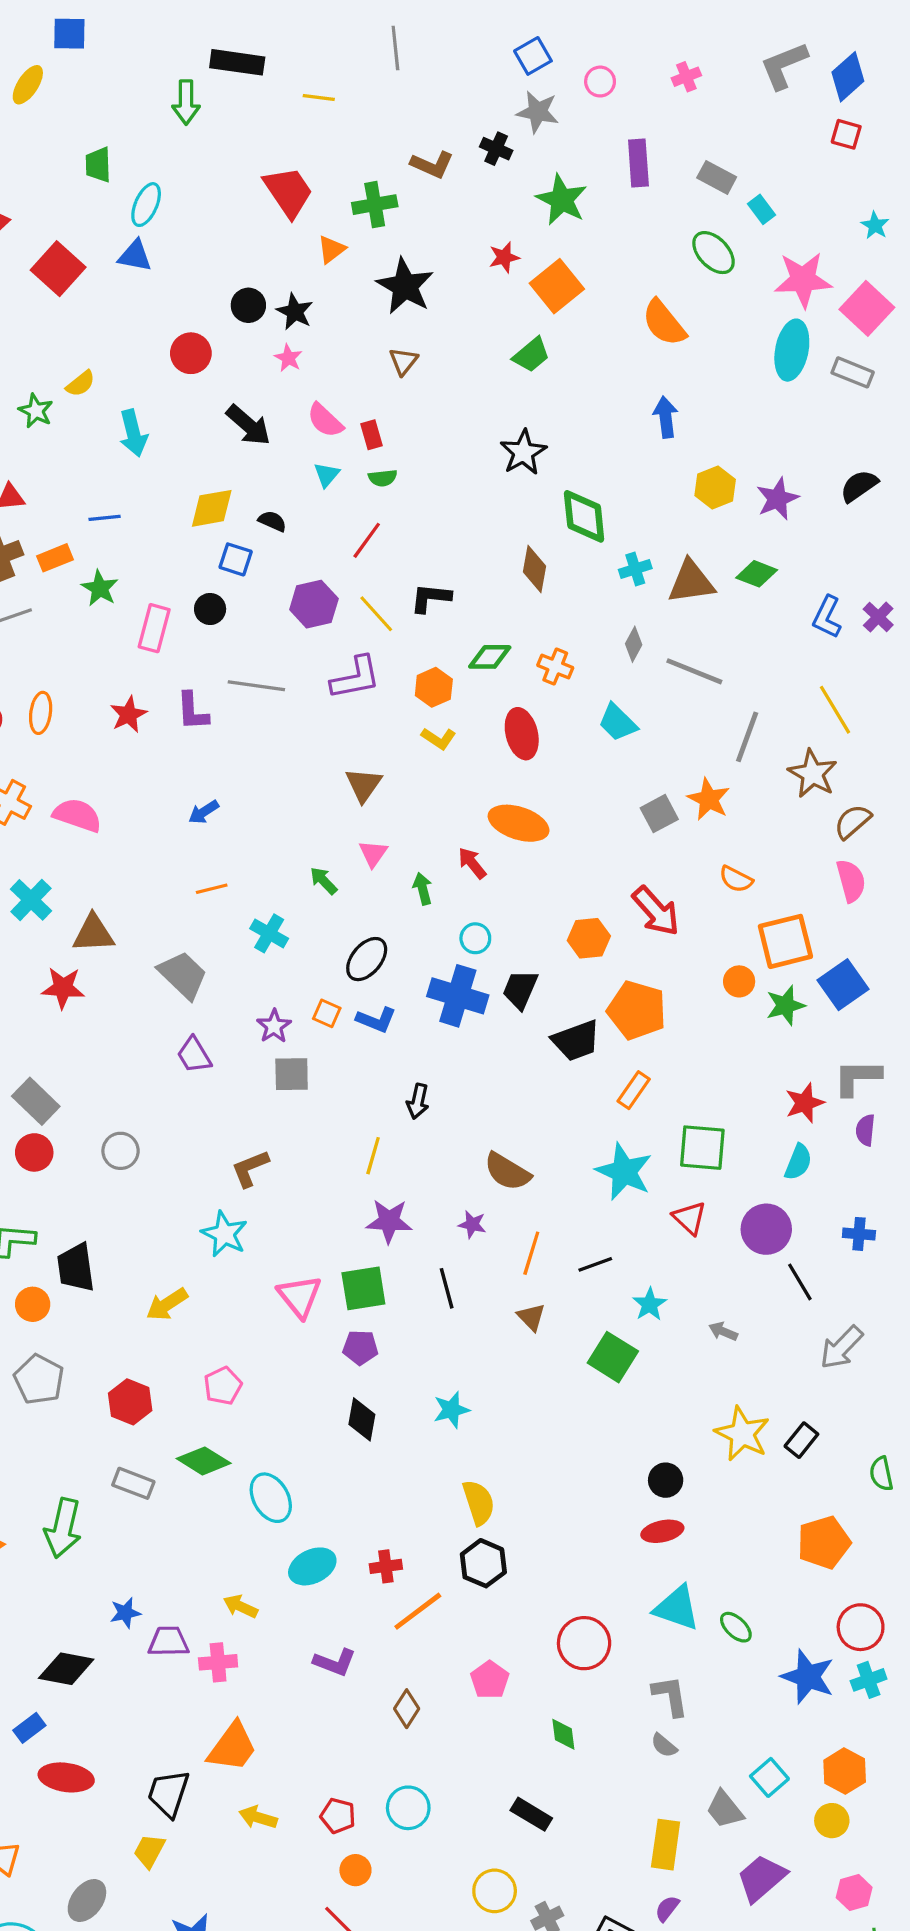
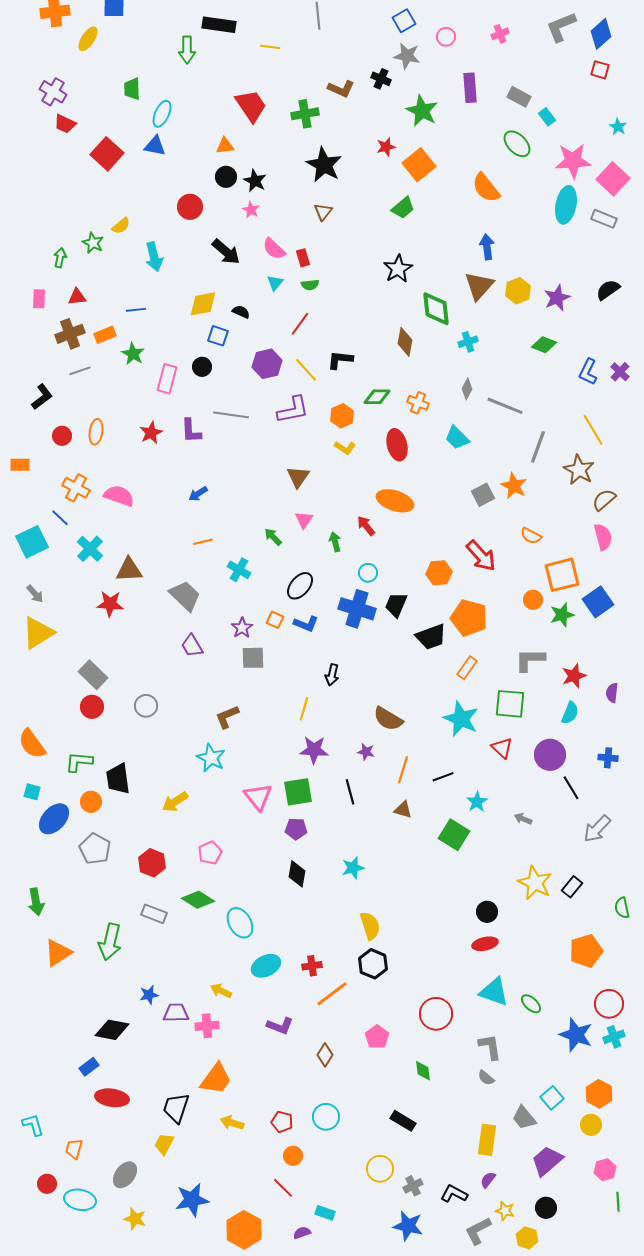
orange triangle: (332, 249) -> (225, 146), moved, turned 30
brown triangle: (691, 582) -> (479, 286), moved, turned -40
gray L-shape: (857, 1077) -> (530, 660), moved
brown triangle: (531, 1317) -> (403, 810), turned -30

